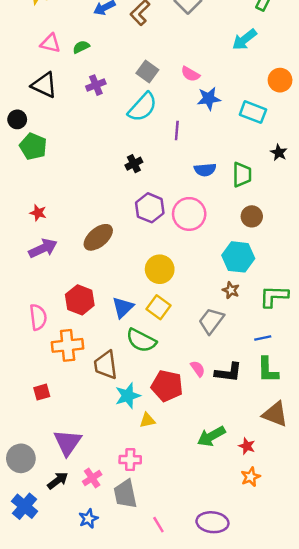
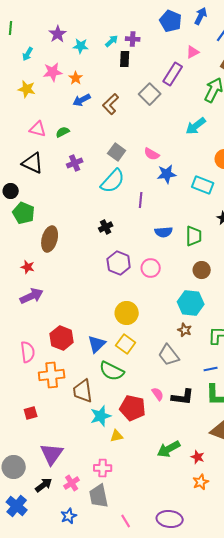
pink circle: (189, 214) -> (151, 268), size x0.7
brown ellipse: (98, 237) -> (50, 239), moved, turned -35
gray trapezoid: (211, 321) -> (169, 355), turned -75

